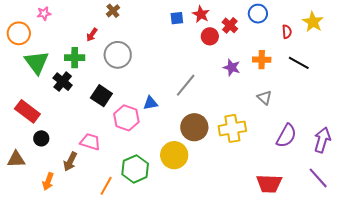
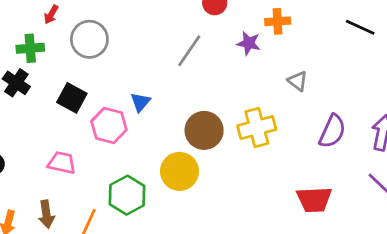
orange cross: (262, 60) -> (278, 21), moved
black line: (299, 63) -> (360, 27), moved
gray line: (186, 85) -> (189, 51), moved
blue triangle: (150, 103) -> (140, 102), turned -35
brown arrow: (70, 162) -> (46, 214), moved, turned -30

